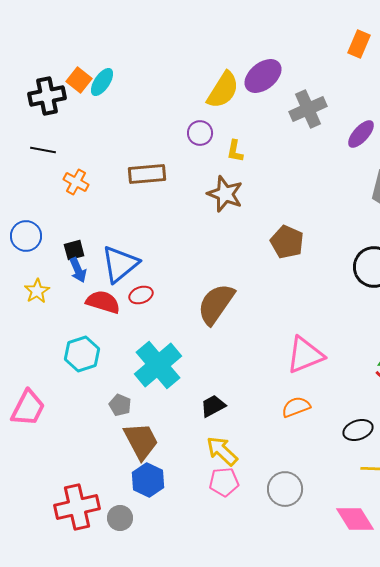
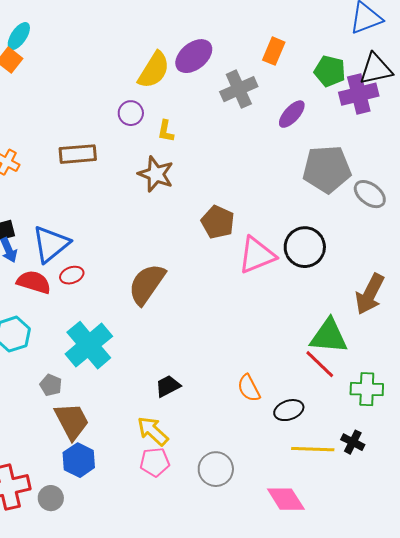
orange rectangle: (359, 44) -> (274, 51), moved
cyan ellipse: (102, 82) -> (19, 36), moved
pink triangle: (305, 355) -> (257, 255), moved
black trapezoid: (213, 406) -> (168, 386), moved
orange semicircle: (296, 407) -> (249, 388), moved, turned -96

